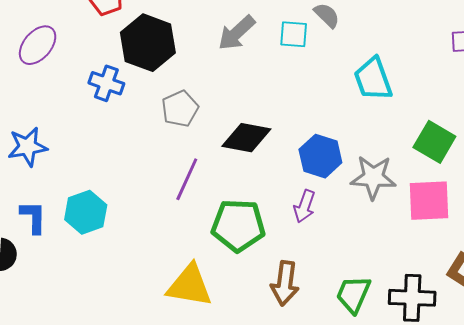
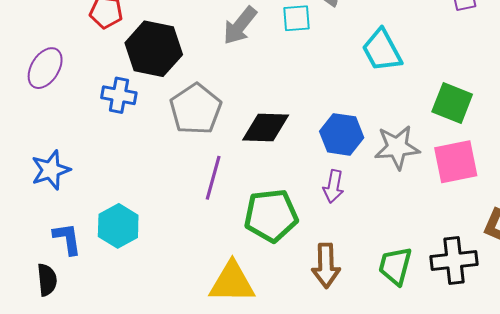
gray pentagon: (180, 109) -> (196, 109), size x1.4

